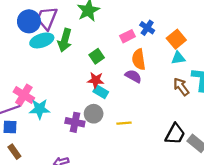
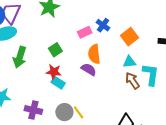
green arrow: (65, 40) -> (20, 57), moved
cyan triangle: (178, 58) -> (129, 62), moved
gray circle: (94, 114) -> (64, 112), moved
yellow line: (124, 123) -> (79, 112), turned 56

